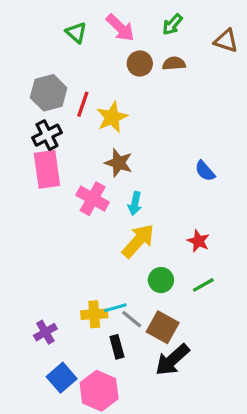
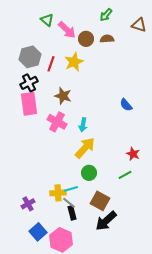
pink arrow: (120, 28) -> (67, 30), moved
yellow star: (112, 117) -> (74, 62), moved
brown star: (119, 163) -> (63, 96), moved
red star: (198, 241) -> (133, 154), moved
green circle: (161, 280) -> (89, 173), moved
gray line: (132, 319) -> (69, 203), moved

